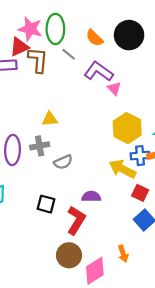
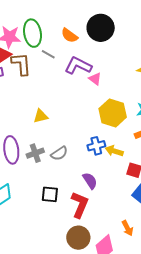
gray cross: (40, 146) -> (35, 153), moved
blue cross: (140, 156) -> (96, 146), moved
yellow arrow: (122, 169) -> (114, 151), size x0.7
purple semicircle: (91, 197) -> (90, 181), turned 66

